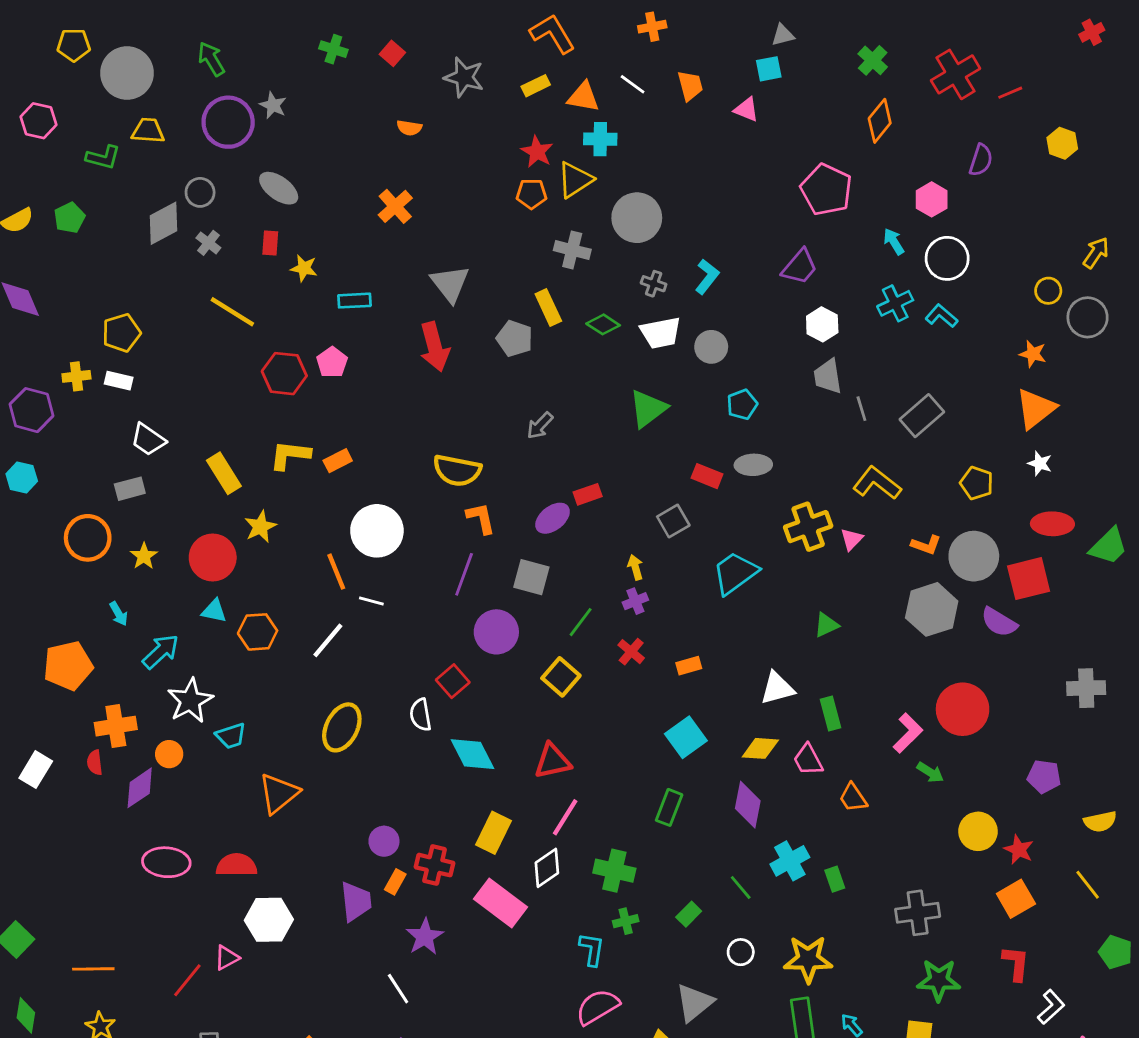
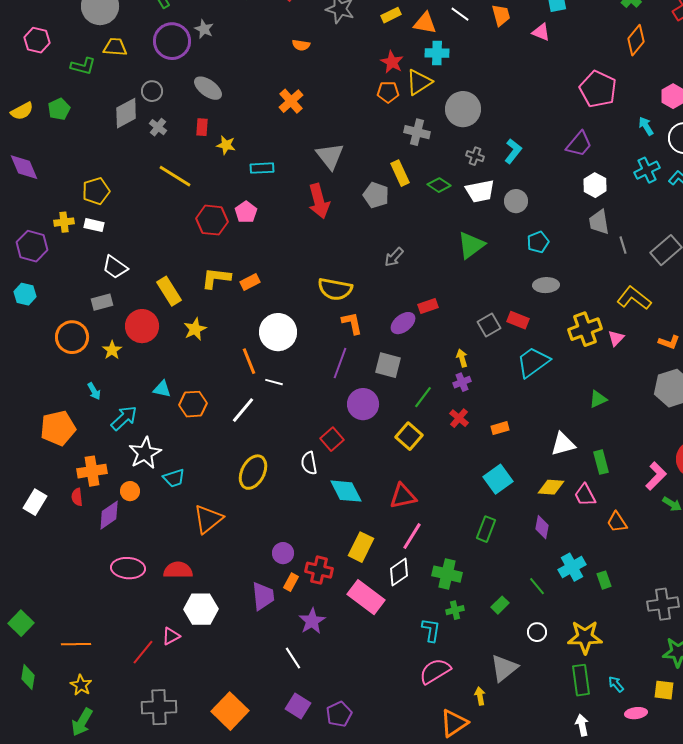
red rectangle: (707, 476) -> (518, 320), moved
red circle: (213, 558) -> (142, 326), moved
purple diamond: (748, 805) -> (542, 527), size x0.7

